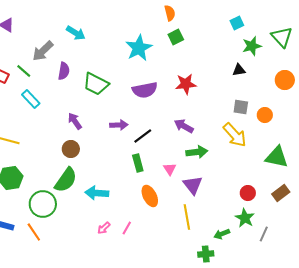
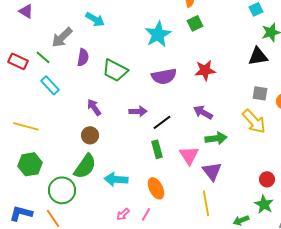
black triangle: (239, 70) -> (258, 56), size x1.5
pink triangle: (170, 169) -> (189, 155), size x1.5
orange ellipse: (150, 196) -> (156, 188), moved

